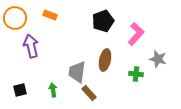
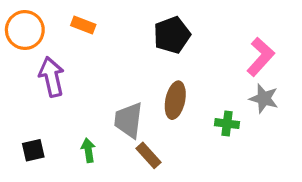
pink L-shape: (136, 34) -> (260, 57), moved

